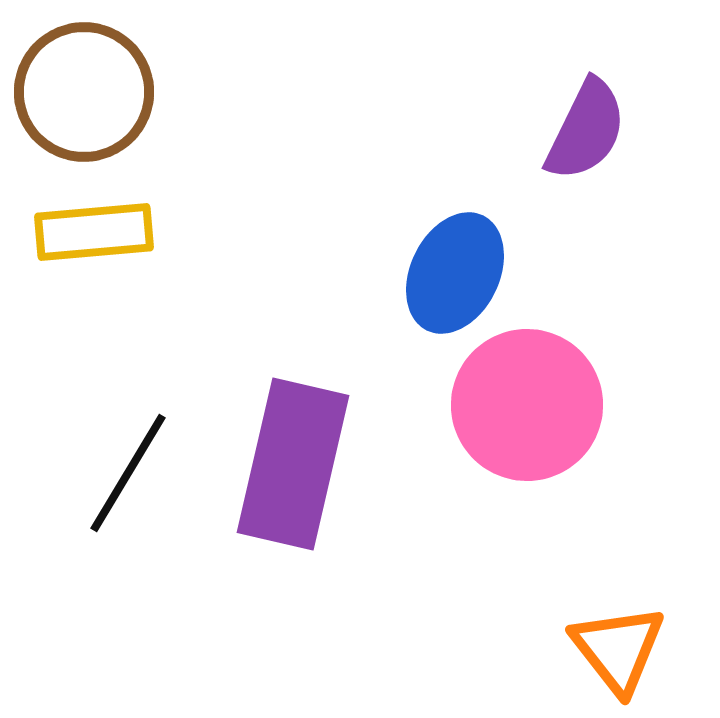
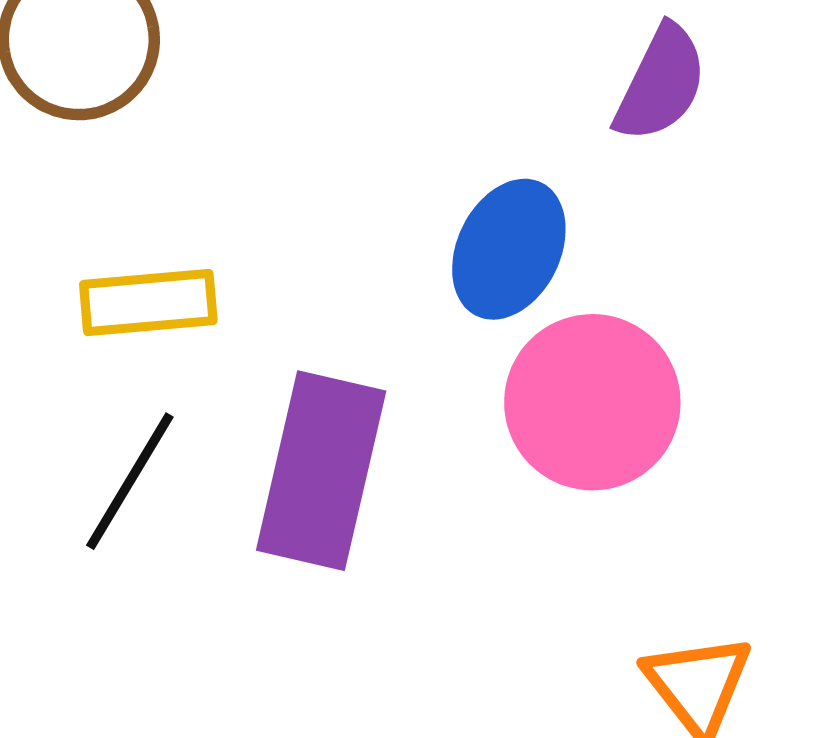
yellow rectangle: (94, 232) -> (148, 303), moved

